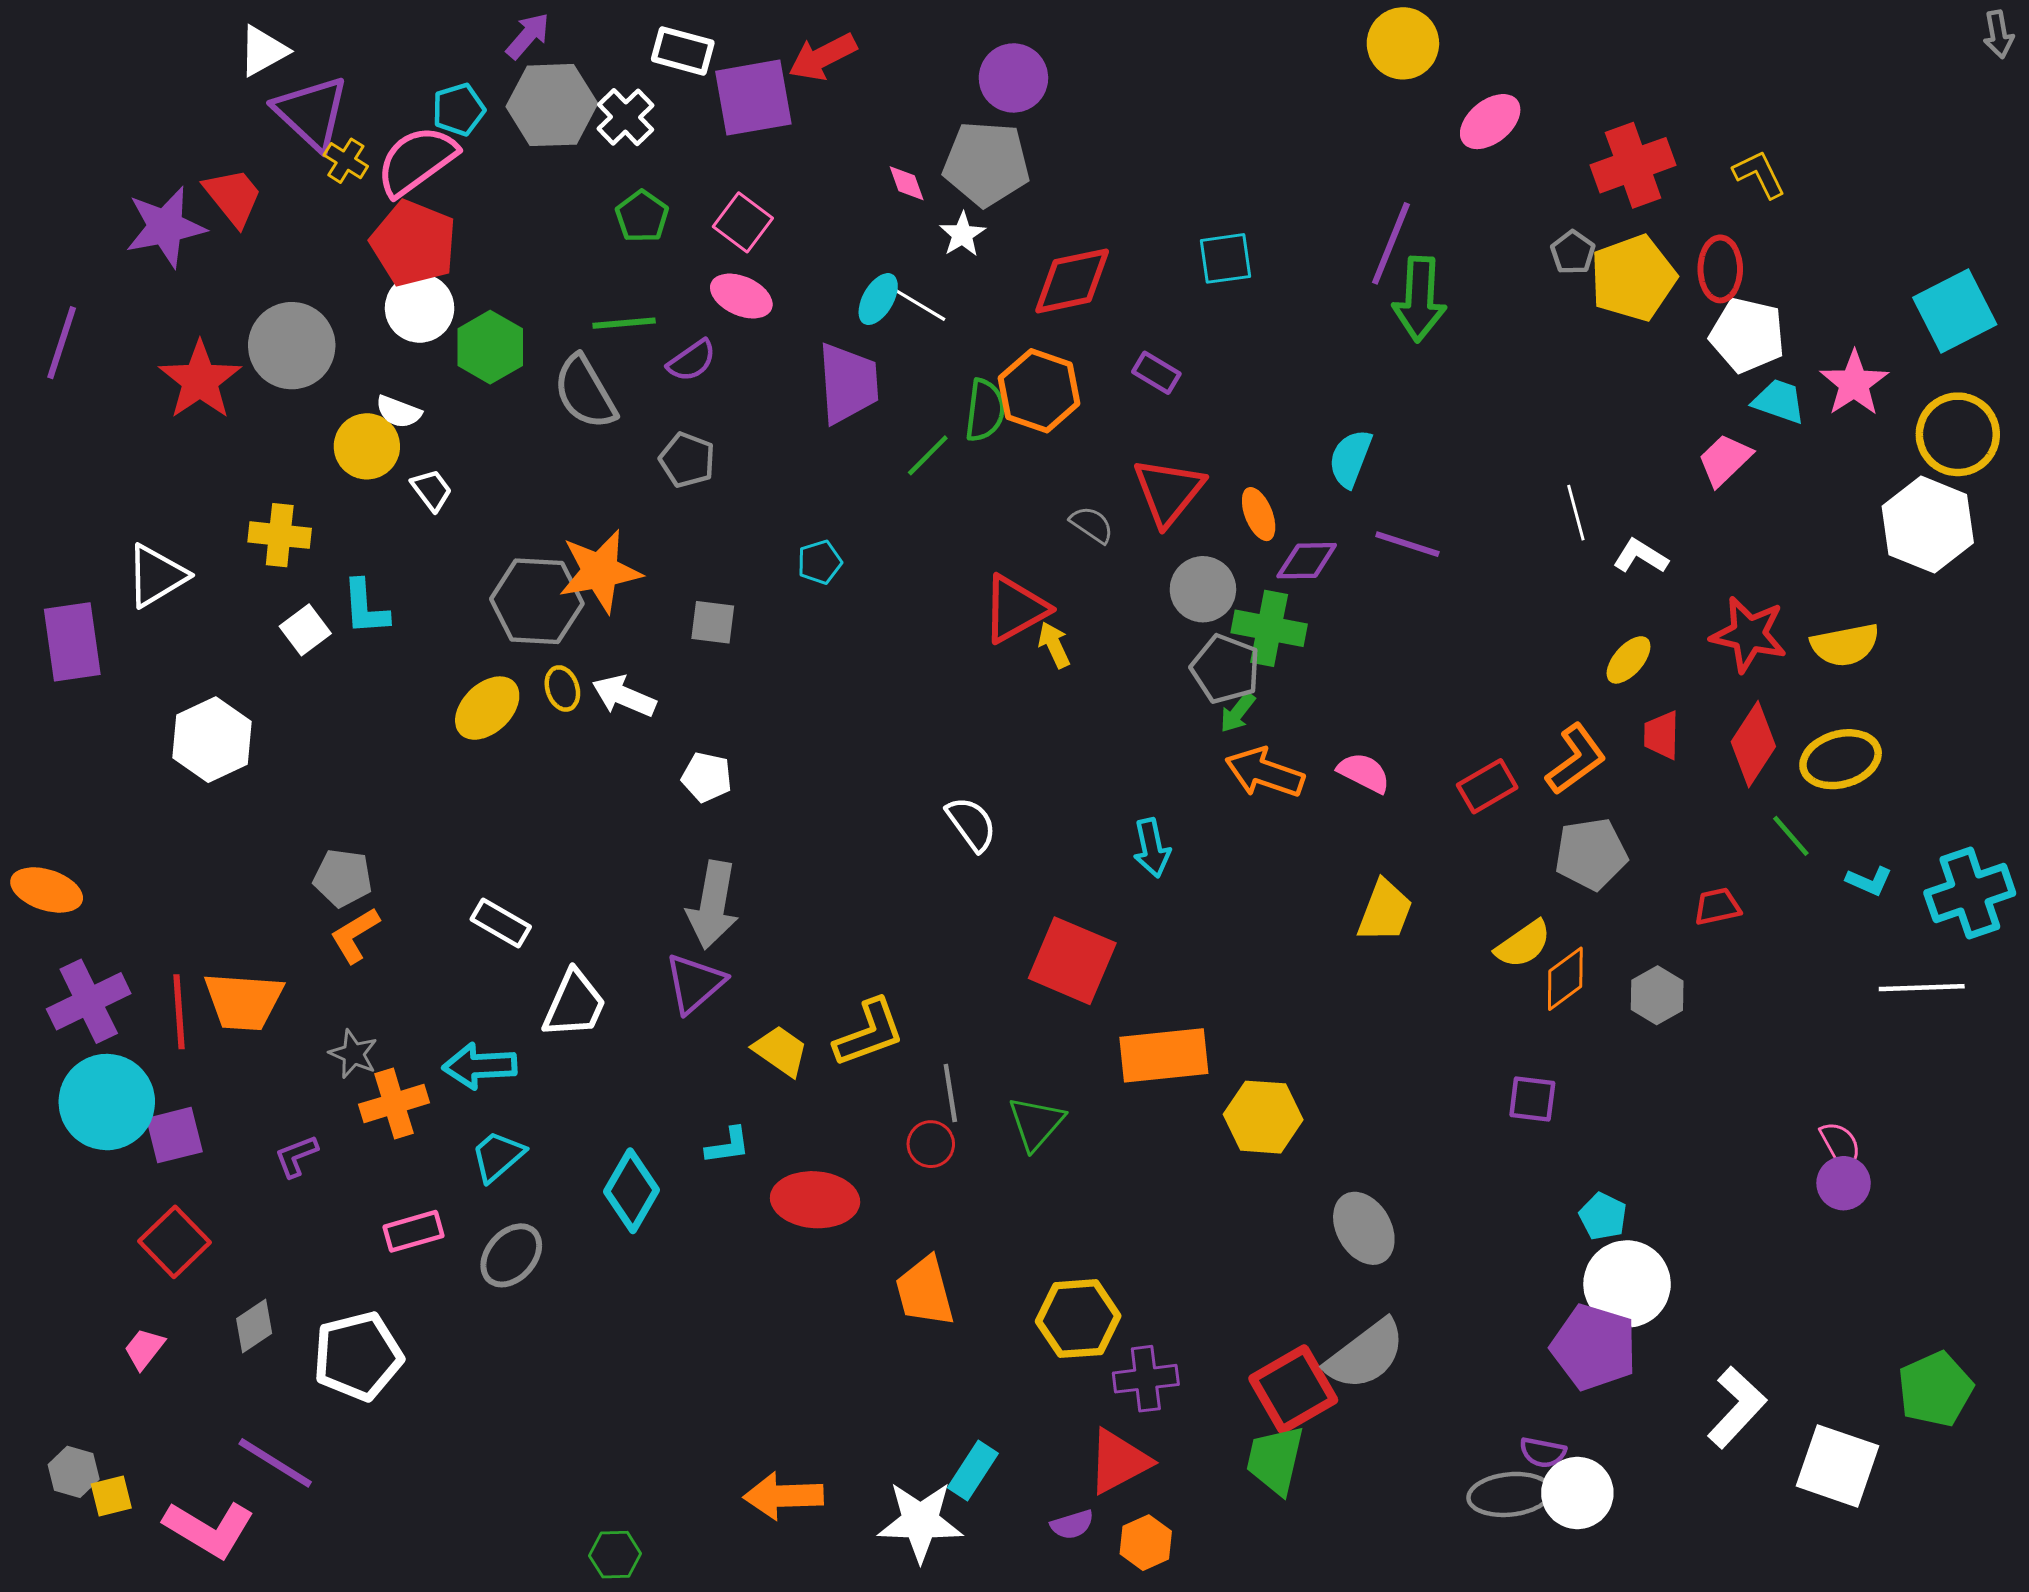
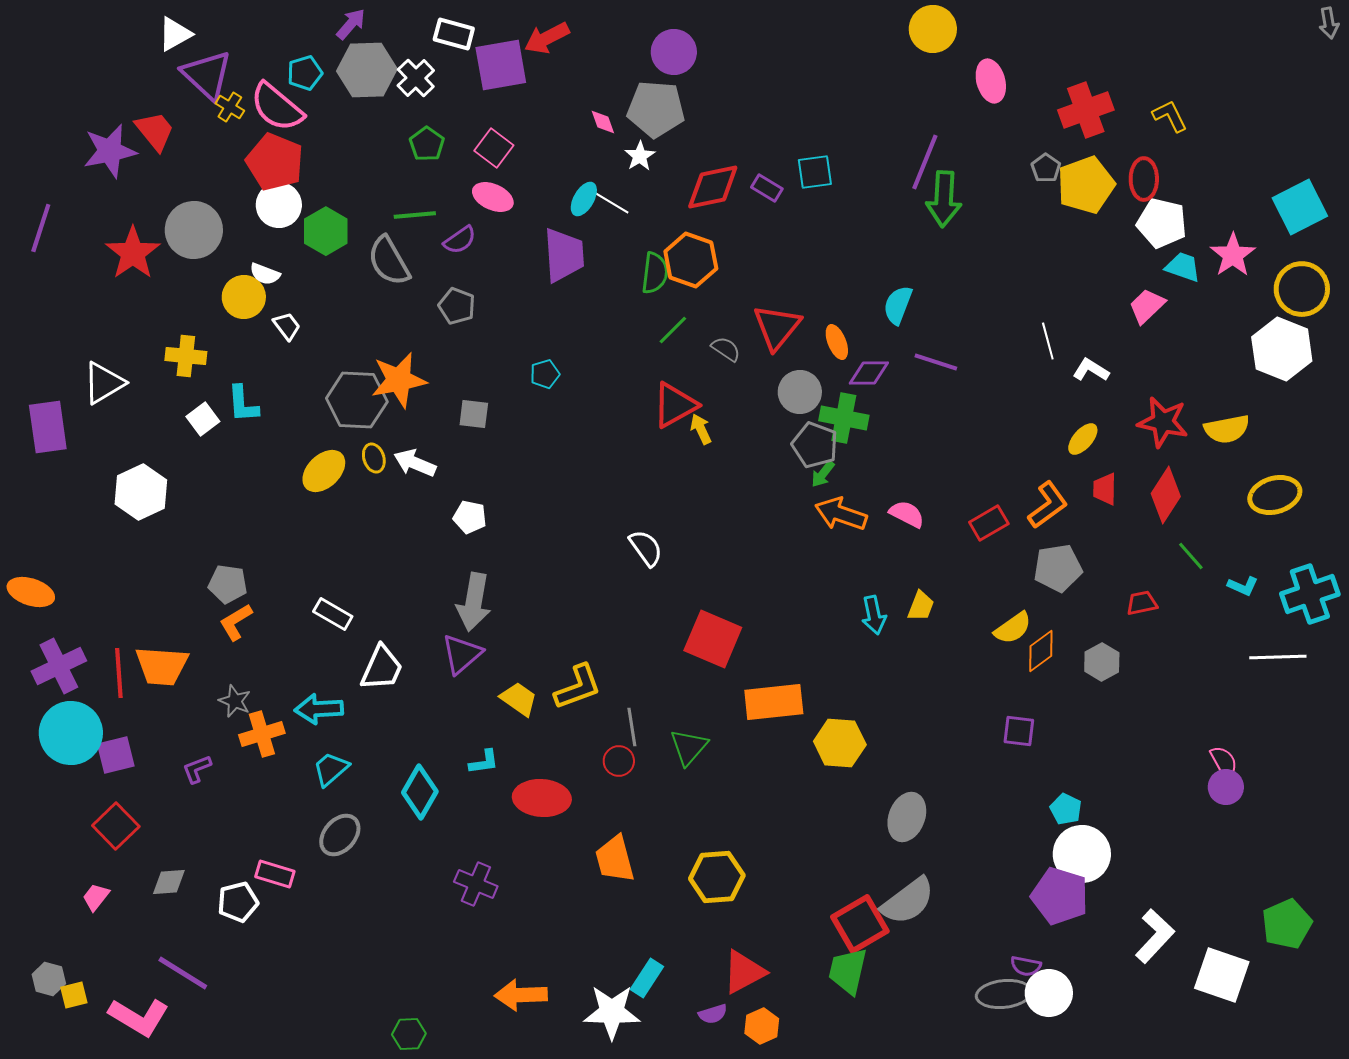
pink ellipse: (1490, 122) -> (991, 81), turned -66
pink semicircle: (417, 161) -> (277, 107), turned -104
purple rectangle: (1156, 373) -> (767, 188), moved
green line: (928, 455) -> (673, 330), moved
yellow ellipse: (1841, 759) -> (1275, 495), moved
cyan arrow: (1152, 848) -> (874, 615), moved
yellow trapezoid: (1385, 911) -> (921, 606), size x0.7
gray ellipse: (1364, 1228) -> (907, 817), turned 51
pink rectangle: (414, 1231) -> (275, 874), moved, turned 33
gray diamond: (254, 1326) -> (169, 882), turned 30
white pentagon: (358, 1356) -> (238, 902), size x0.7
purple cross: (1146, 1379) -> (476, 884), moved, turned 30

